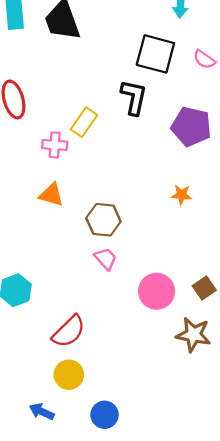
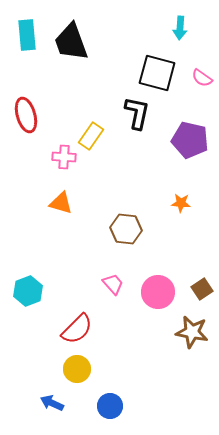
brown hexagon: (103, 220) -> (126, 229), moved
pink trapezoid: (106, 259) -> (113, 284), moved

